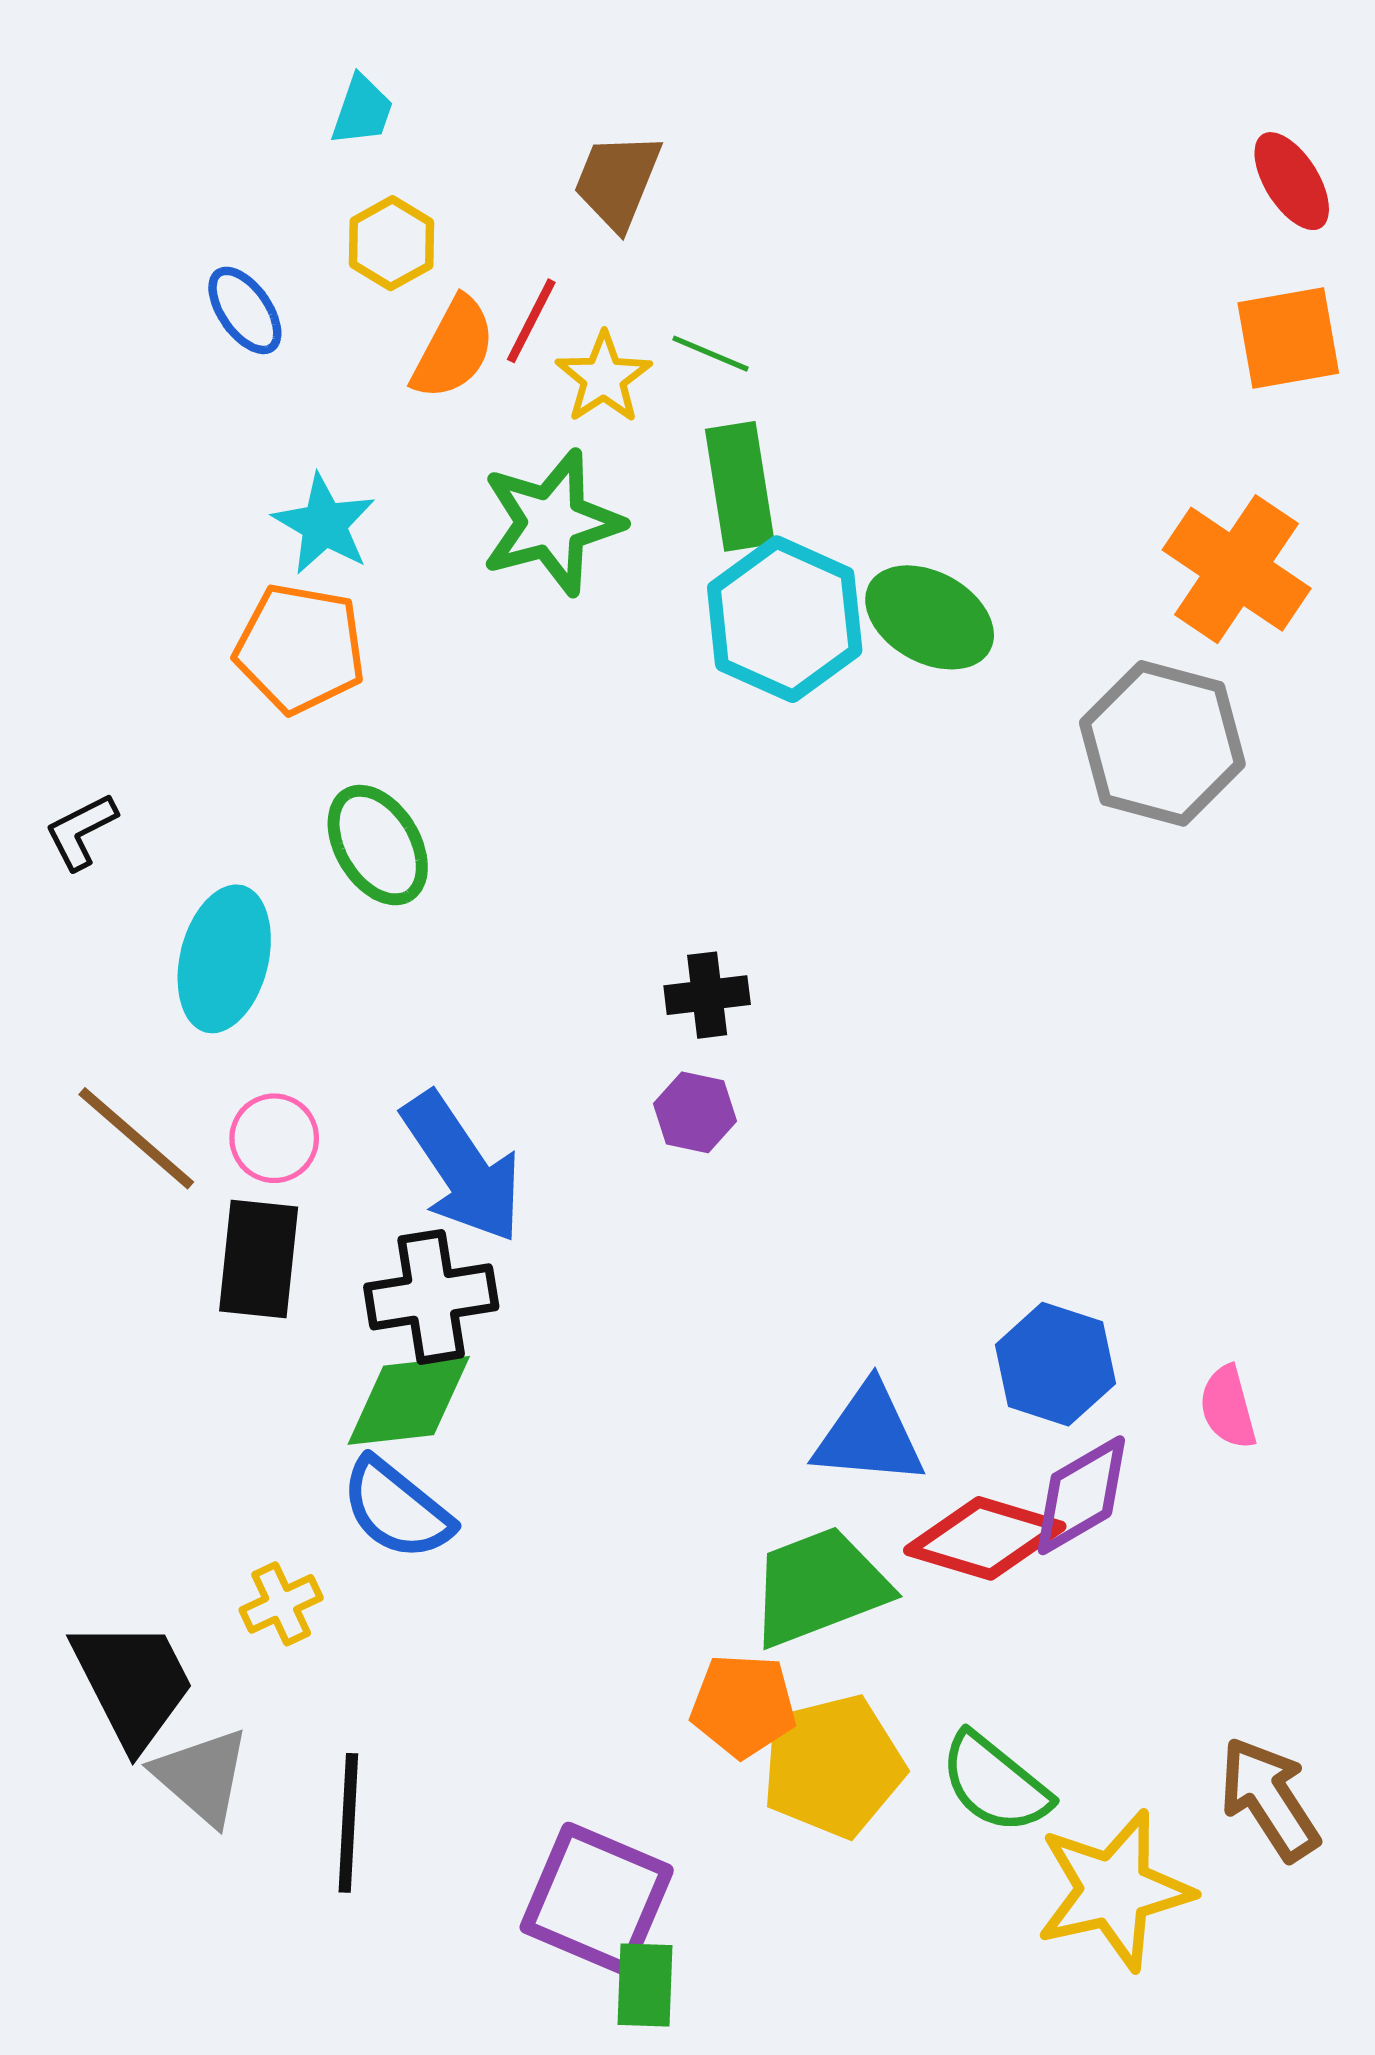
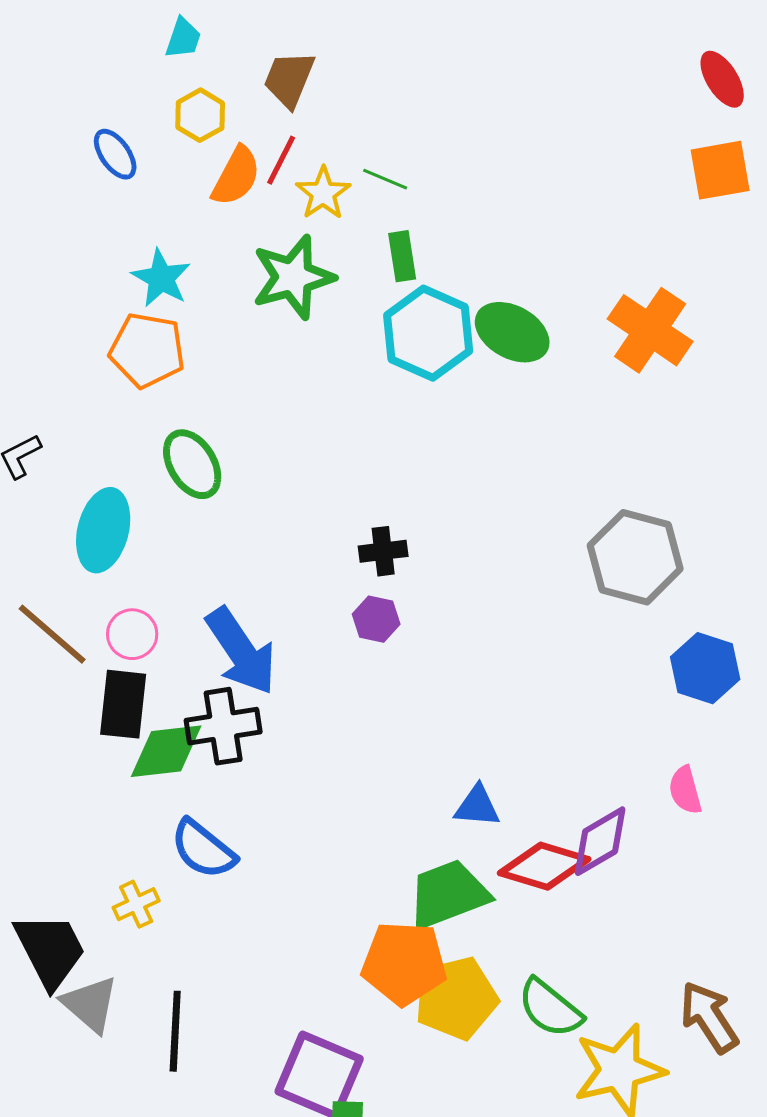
brown trapezoid: (617, 181) -> (289, 79), moved
green rectangle: (740, 486) -> (402, 256), size x0.7
orange cross: (1237, 569) -> (650, 330), moved
gray hexagon: (1162, 743) -> (635, 557), moved
blue hexagon: (1055, 1364) -> (705, 668), moved
green diamond: (409, 1400) -> (166, 751), moved
blue triangle: (869, 1435) -> (477, 806), size x0.7
orange pentagon: (743, 1706) -> (404, 963), size x1.4

